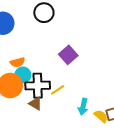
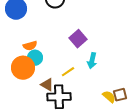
black cross: (38, 86) -> (59, 97), moved
cyan arrow: (83, 107) -> (92, 61), moved

